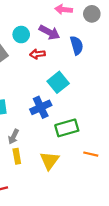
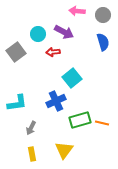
blue semicircle: (77, 45) -> (103, 42), moved
orange line: (91, 154) -> (102, 123), moved
yellow rectangle: (17, 156) -> (32, 154), moved

